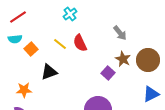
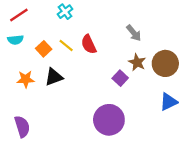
cyan cross: (70, 14) -> (65, 12), moved
orange square: (31, 49) -> (44, 49), moved
orange star: (24, 90) -> (26, 79), moved

